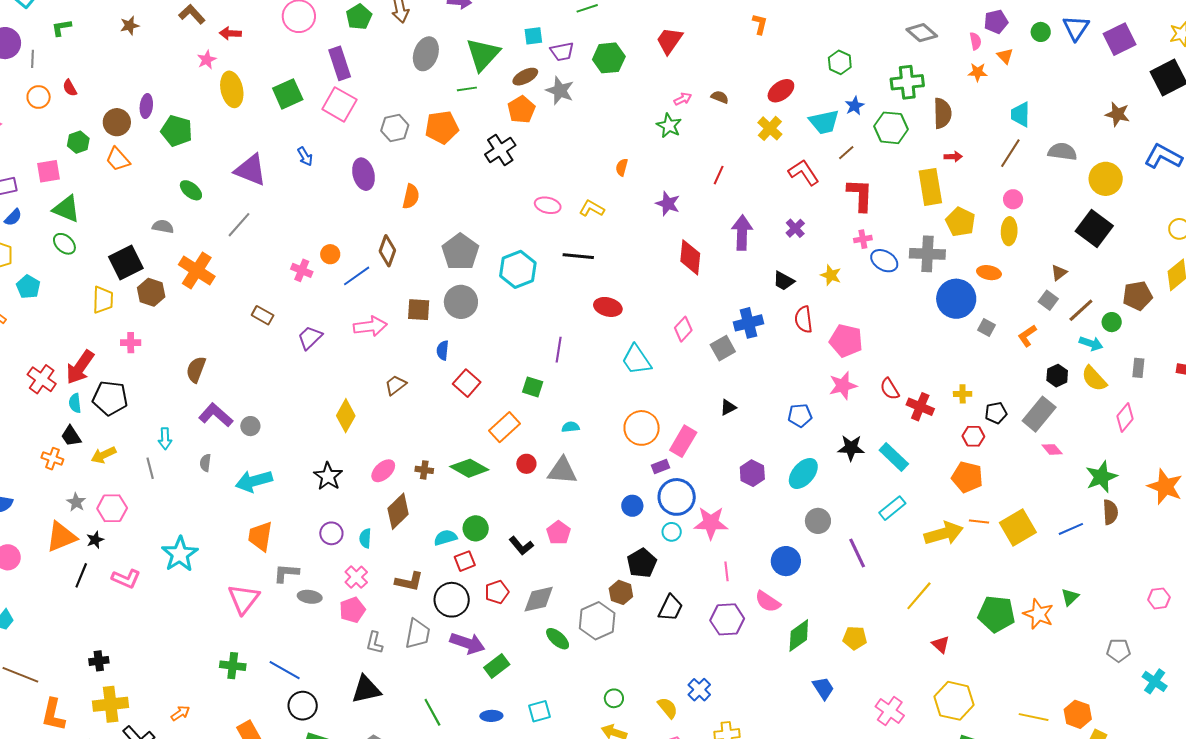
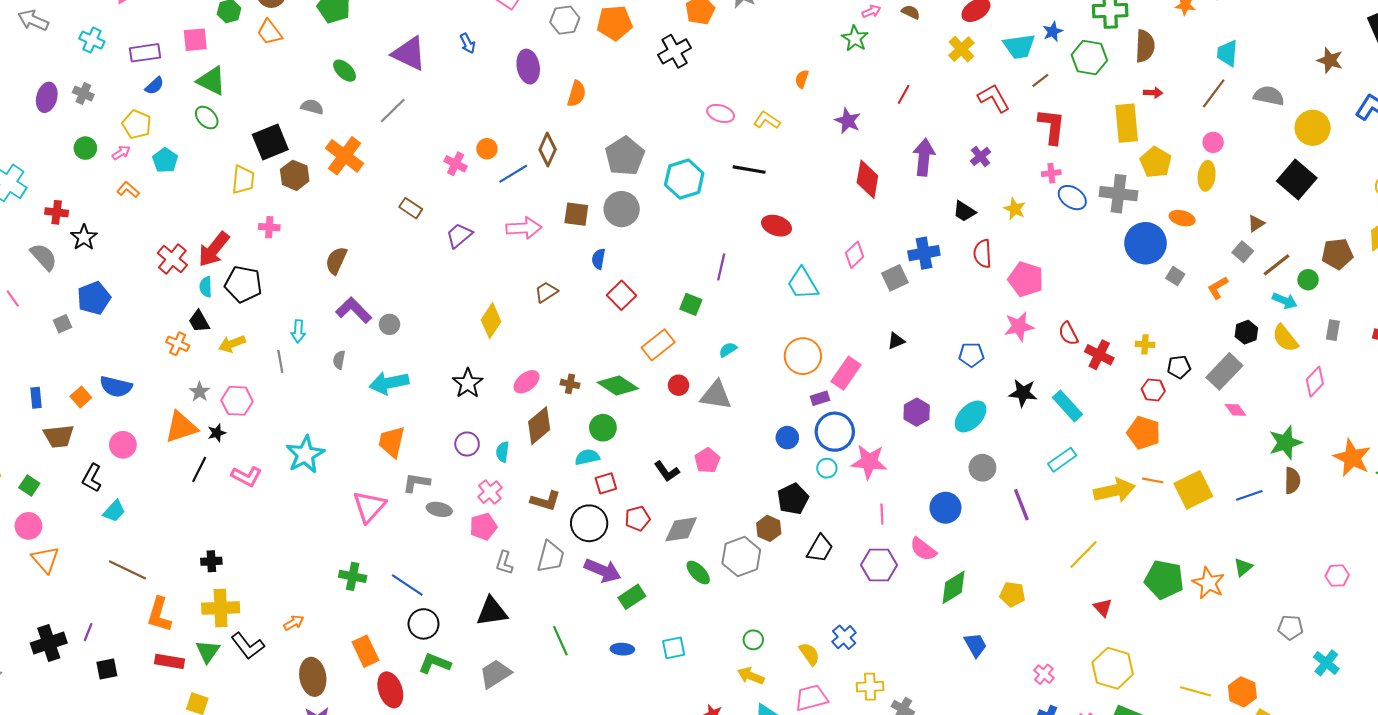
cyan semicircle: (571, 427) -> (728, 350), turned -30
green circle: (476, 528) -> (603, 428), moved
pink cross: (890, 711) -> (1044, 674), size x0.7

